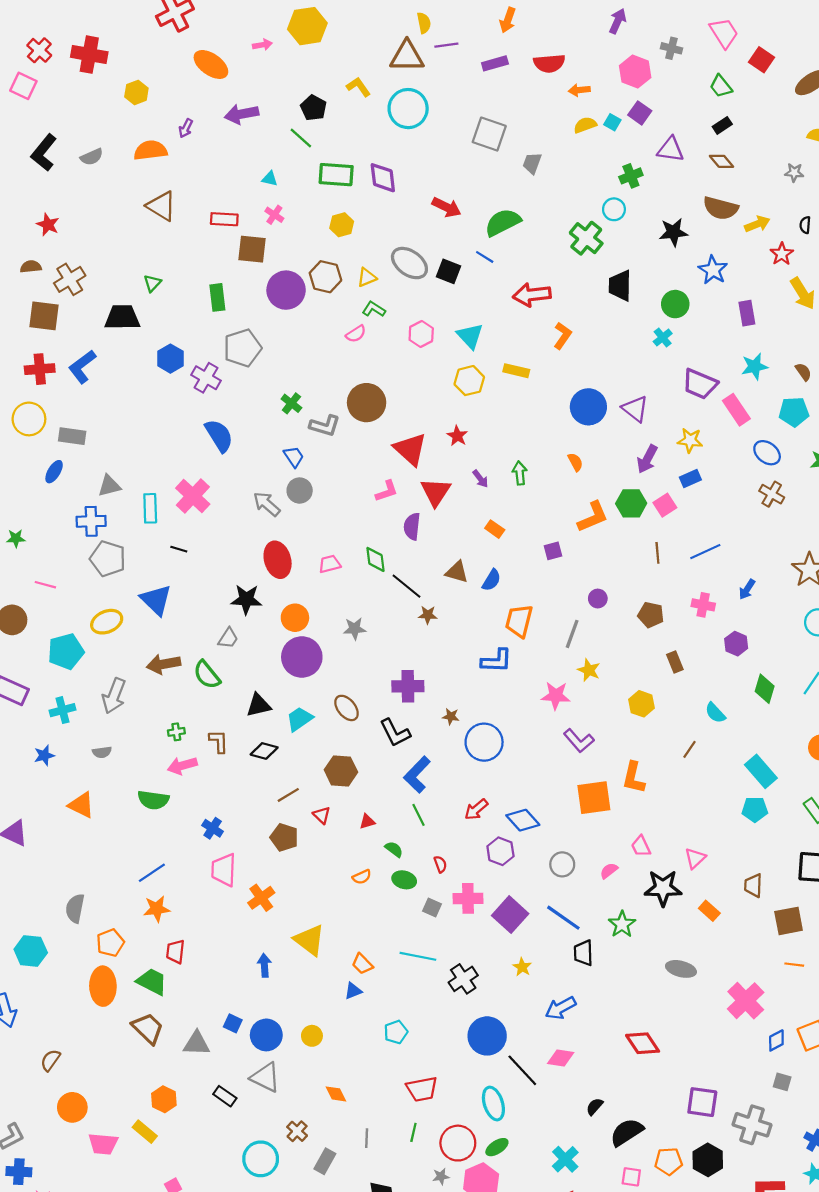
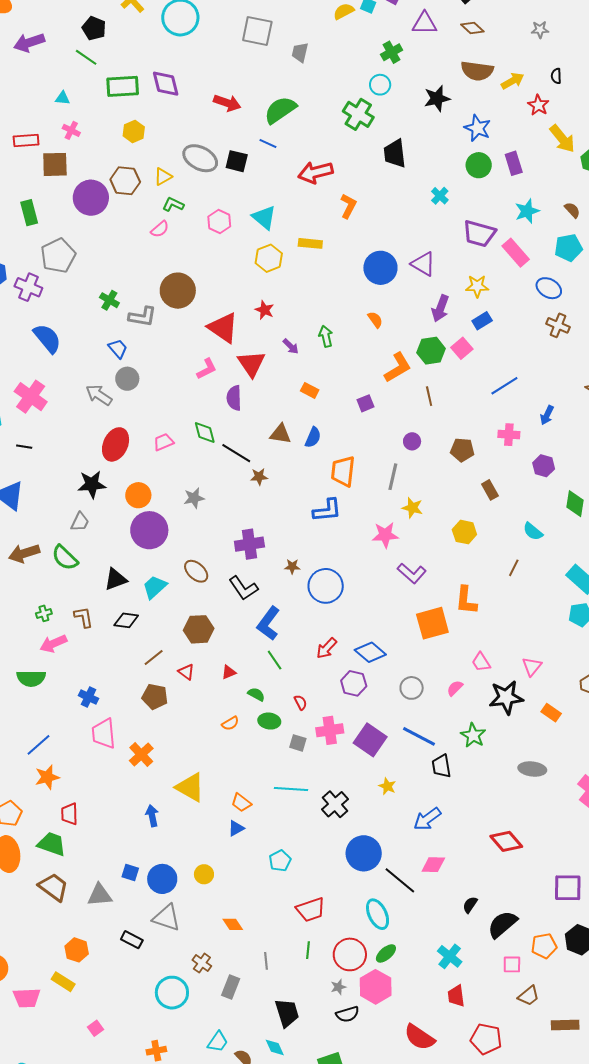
green circle: (675, 304) -> (479, 165), moved
brown line: (657, 553) -> (429, 396), moved
red ellipse: (278, 560) -> (116, 444), turned 48

